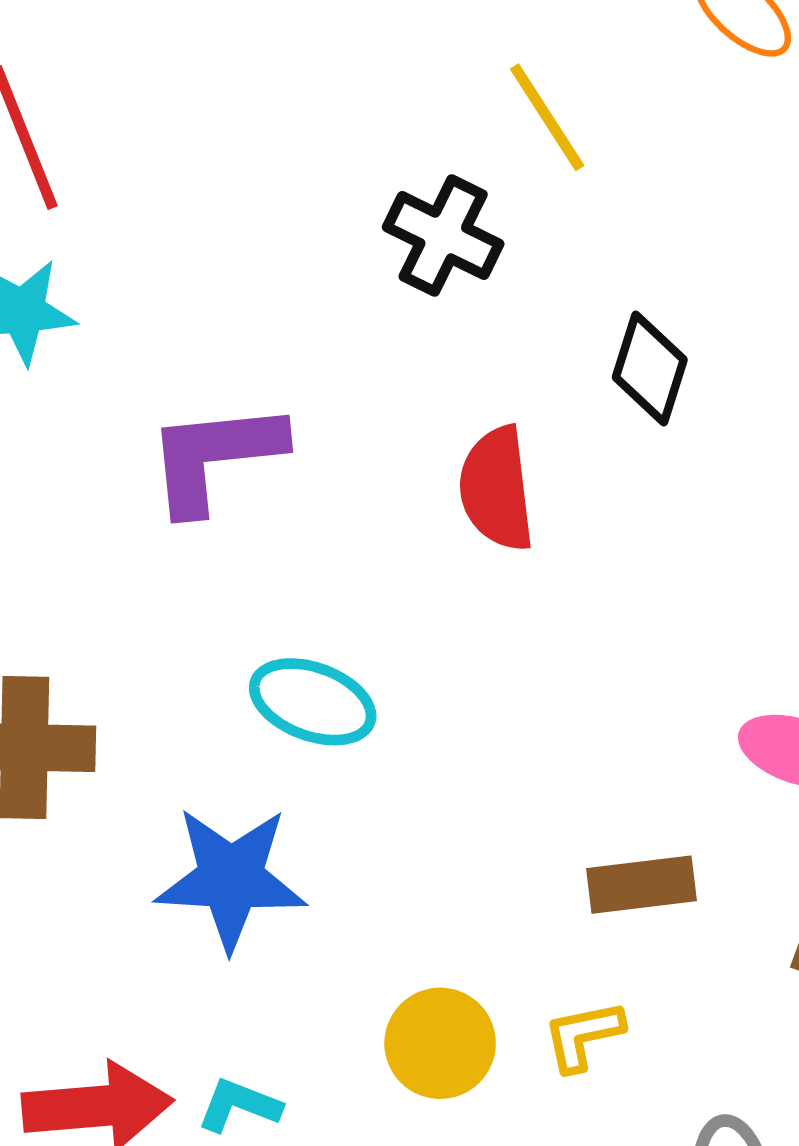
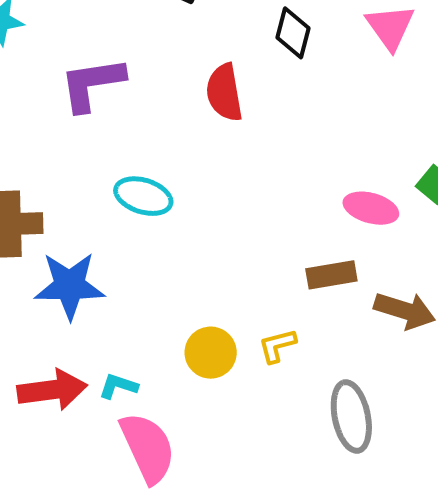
blue star: (231, 878) -> (70, 286), moved
brown rectangle: (642, 885) -> (331, 275), moved

